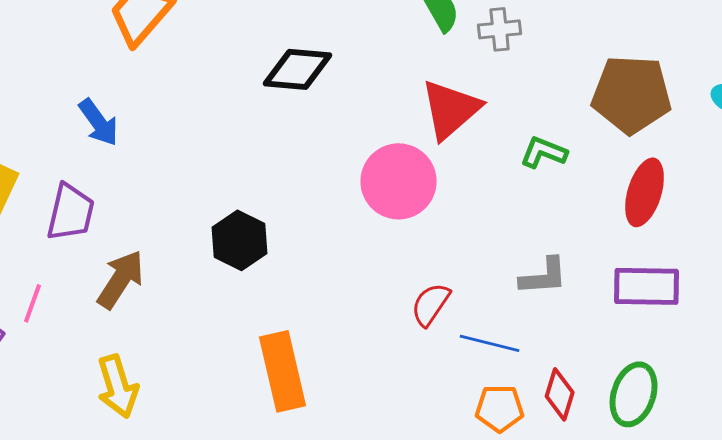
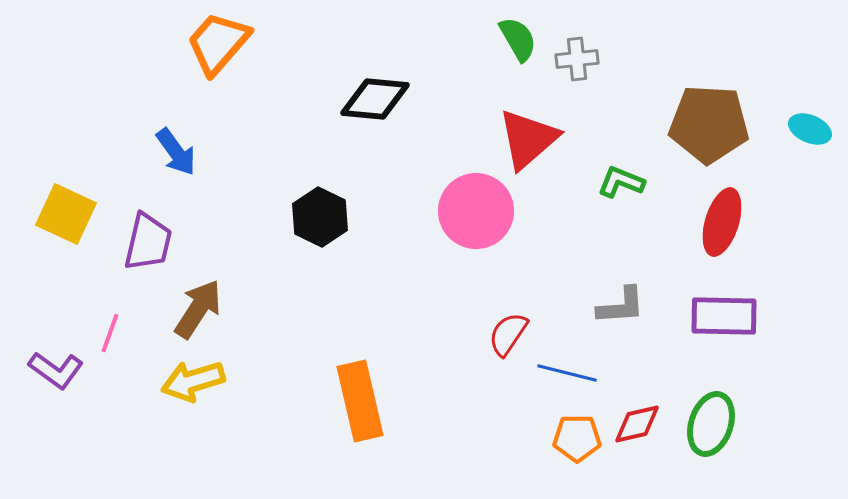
black hexagon: (240, 240) -> (320, 217), moved
yellow arrow: (118, 386) -> (193, 381), moved, turned 90
red diamond: (560, 394) -> (637, 424), turned 60

